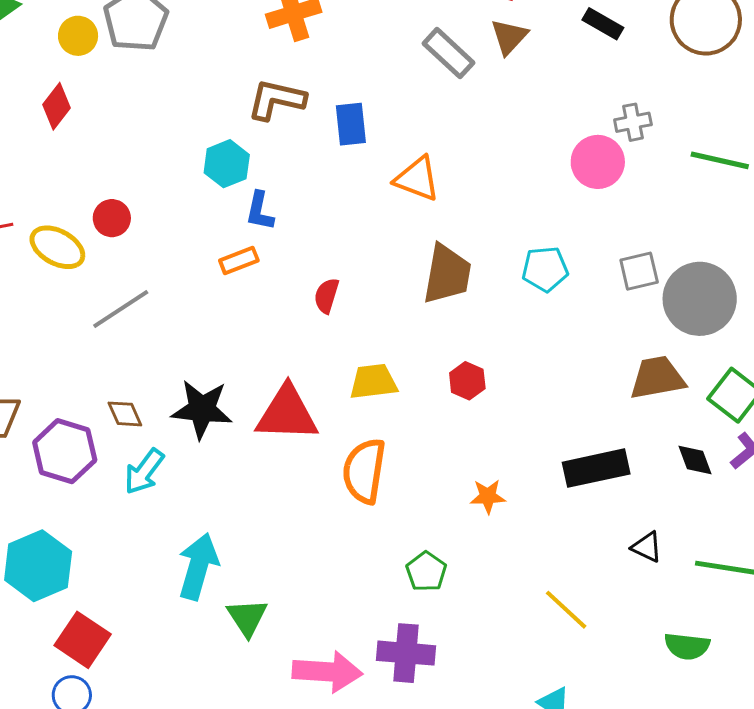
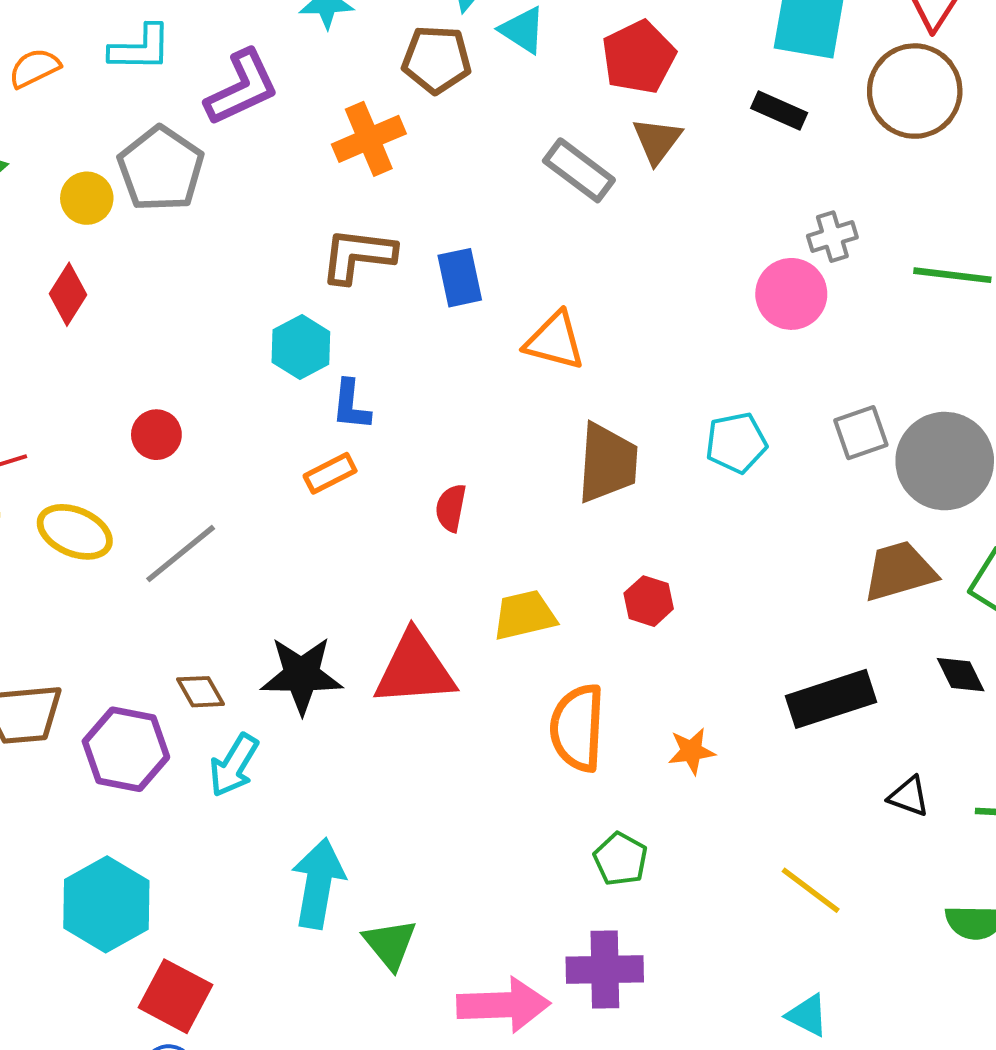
yellow ellipse: (57, 247) -> (75, 532), moved
orange semicircle: (364, 471) -> (577, 728), moved

